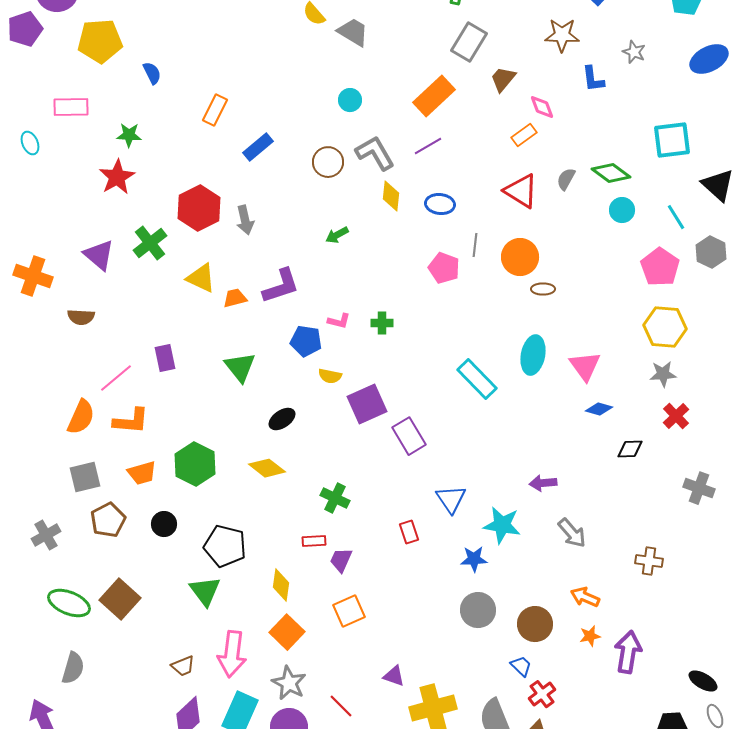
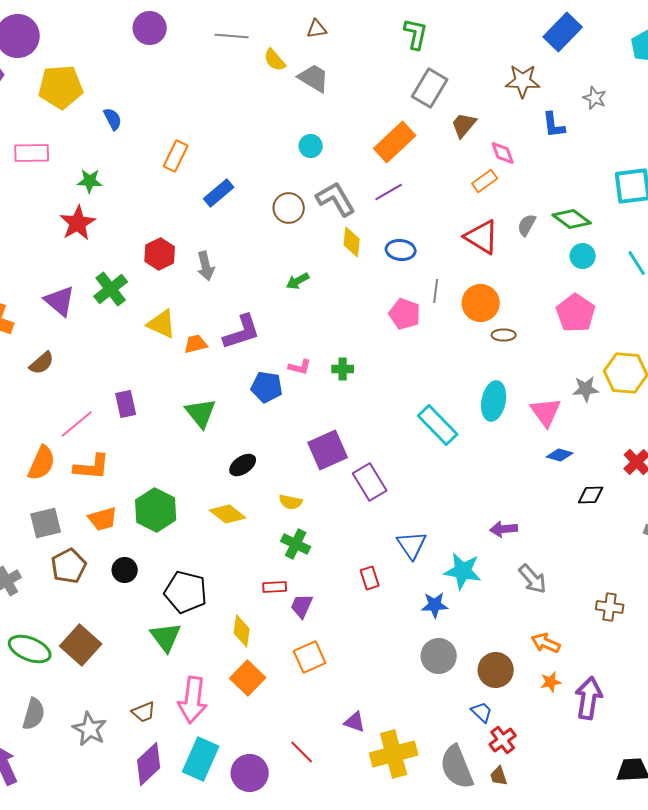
red hexagon: (199, 208) -> (160, 254), size x0.7
pink pentagon: (660, 267) -> (576, 313), moved
brown semicircle: (81, 317) -> (42, 363), turned -44
gray star: (663, 374) -> (586, 389), moved
yellow semicircle: (330, 376) -> (291, 502), moved
gray star: (289, 683) -> (90, 729), moved

